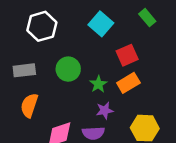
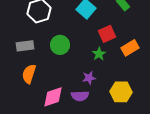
orange rectangle: (128, 83) -> (130, 48), moved
green star: (98, 84) -> (99, 54), moved

